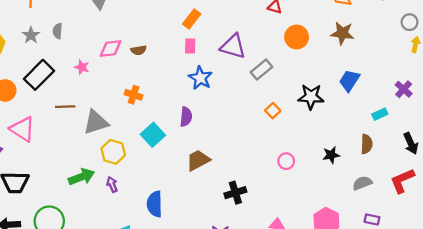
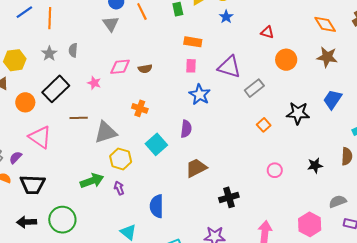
orange rectangle: (192, 19) -> (193, 42), turned 60
gray semicircle: (362, 183) -> (338, 201), moved

